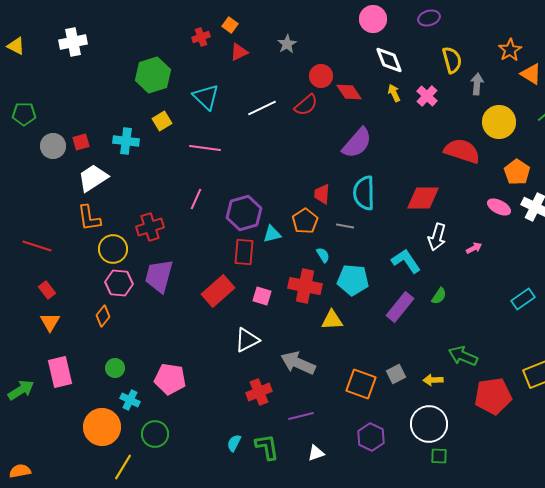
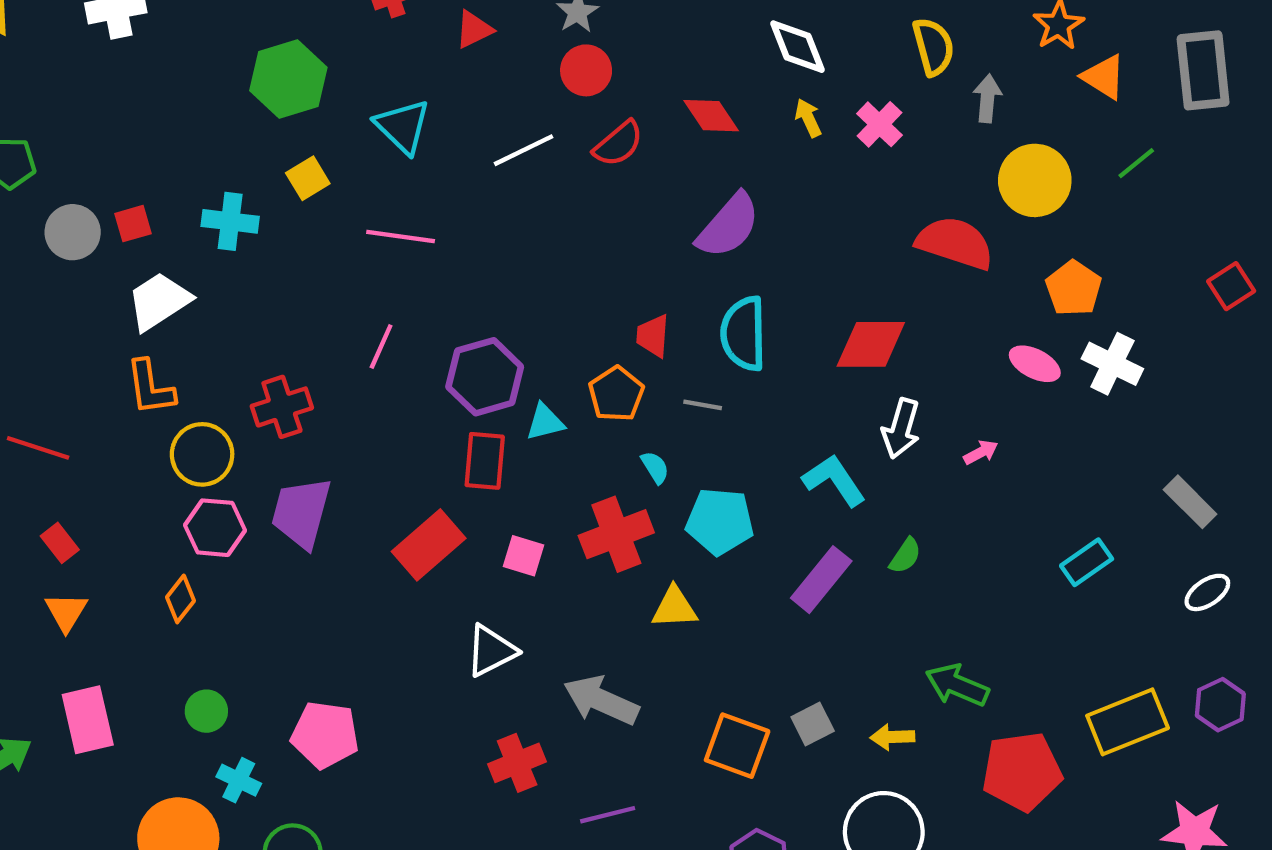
red circle: (321, 76) -> (586, 70), moved
red cross: (305, 286) -> (616, 534), turned -32

